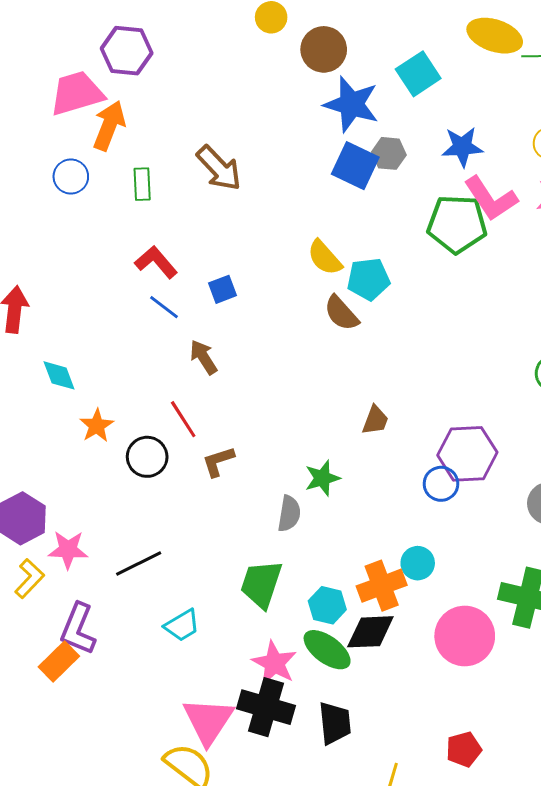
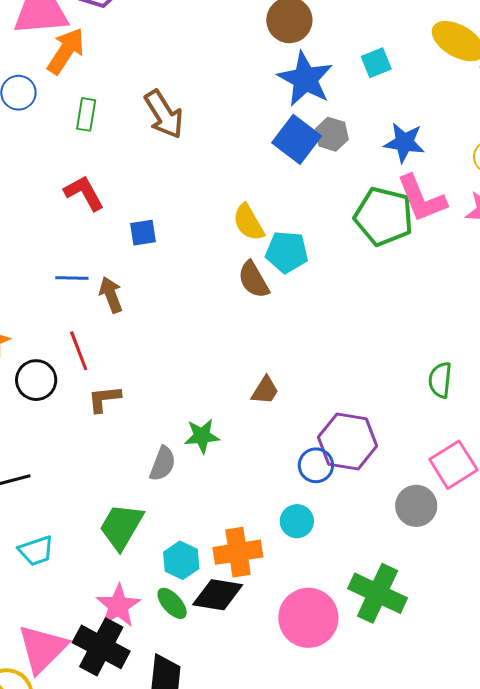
cyan square: (418, 74) -> (376, 63), size x0.7
blue line: (164, 307) -> (72, 278), moved, turned -48
cyan circle: (418, 563) -> (297, 521), moved
green ellipse: (327, 650) -> (172, 603), size x0.7

